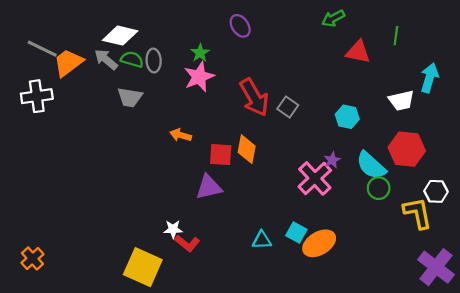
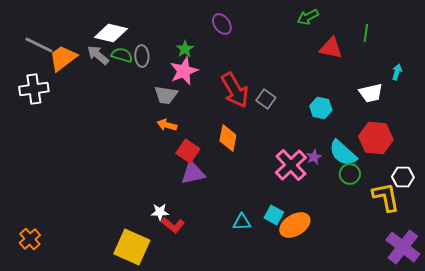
cyan arrow: (429, 78) -> (397, 72), size x0.6
gray trapezoid: (130, 97) -> (166, 95), moved
red square: (221, 155) -> (188, 151), moved, turned 30
purple star: (332, 160) -> (314, 157), moved

